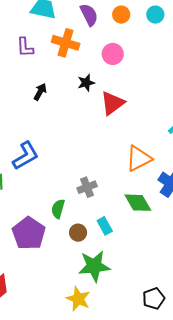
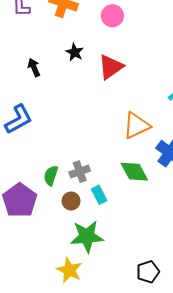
black star: (86, 83) -> (75, 52), moved, turned -30
black arrow: (40, 92) -> (34, 68), moved, turned -54
gray cross: (87, 187) -> (80, 172), moved

